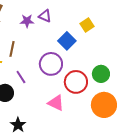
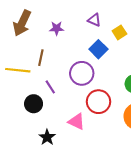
purple triangle: (45, 16) -> (94, 20), moved
red circle: (76, 82) -> (98, 102), moved
pink triangle: (56, 103) -> (76, 122), moved

